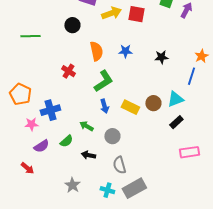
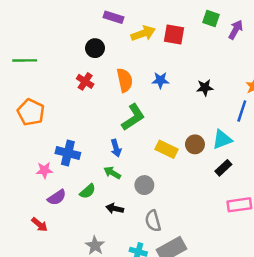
green line: (30, 36) -> (25, 60), moved
red cross: (68, 71) -> (85, 81), moved
orange pentagon: (20, 94) -> (31, 112), moved
blue arrow: (104, 106) -> (116, 148), moved
blue cross: (50, 110) -> (68, 153), turned 30

